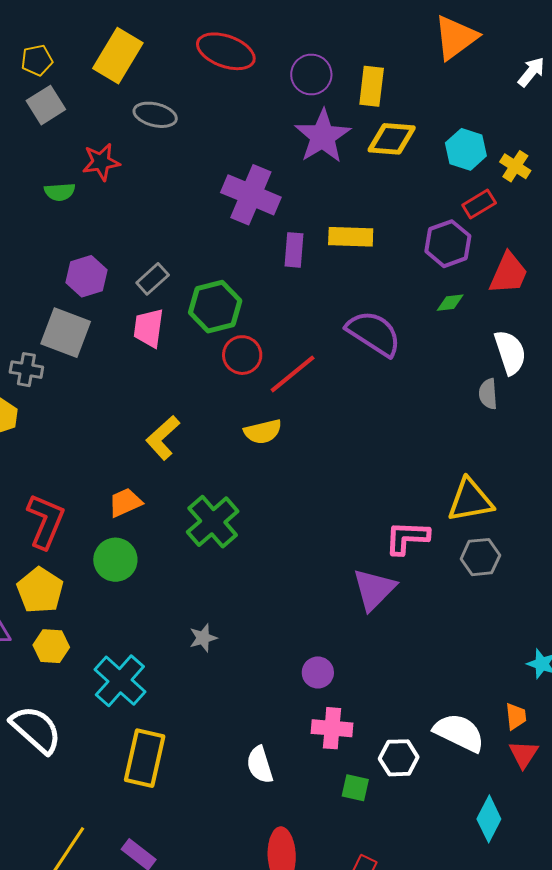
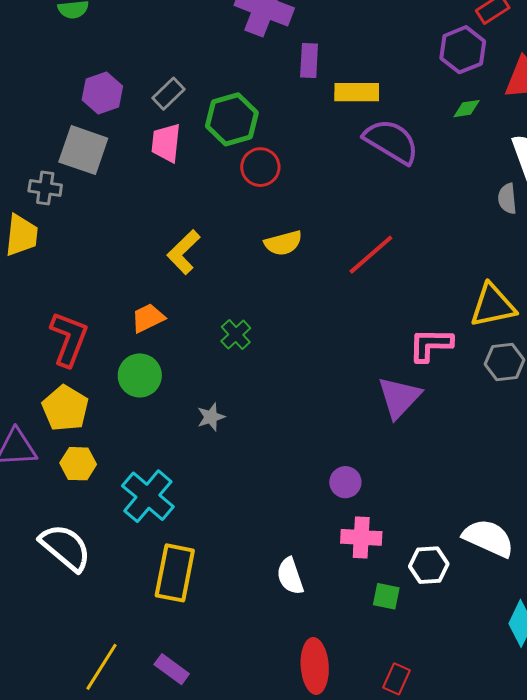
yellow rectangle: (351, 237) -> (357, 92), moved
red line: (293, 374) -> (371, 255), moved
green cross: (213, 522) -> (236, 335), size x0.6
gray star: (203, 638) -> (211, 417), moved

